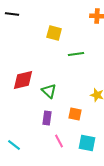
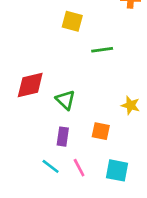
cyan line: (14, 145) -> (51, 166), moved

